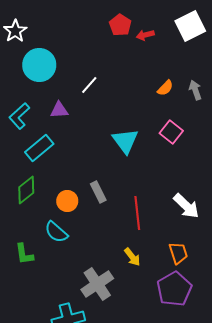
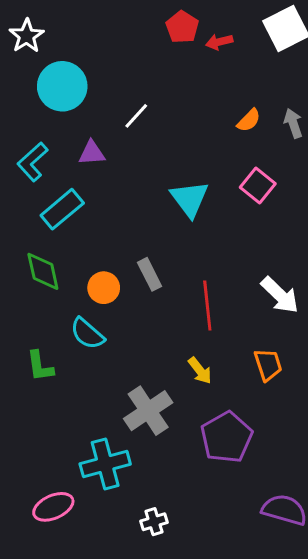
green diamond: (26, 190) -> (43, 271), turned -64
purple pentagon: (174, 289) -> (227, 437), moved

